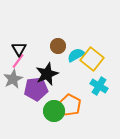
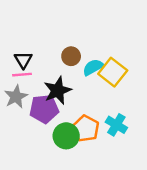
pink line: (18, 61) -> (22, 75), turned 49
cyan cross: (99, 86) -> (116, 125), moved

